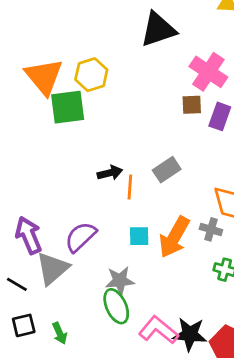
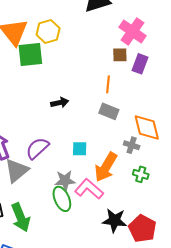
gray rectangle: (167, 170) -> (109, 111), moved, turned 54
orange line: (130, 187) -> (108, 84), moved
orange arrow: (174, 237) -> (106, 167), moved
pink L-shape: (158, 330) -> (89, 189), moved
green arrow: (60, 333) -> (21, 217), size x1.8

